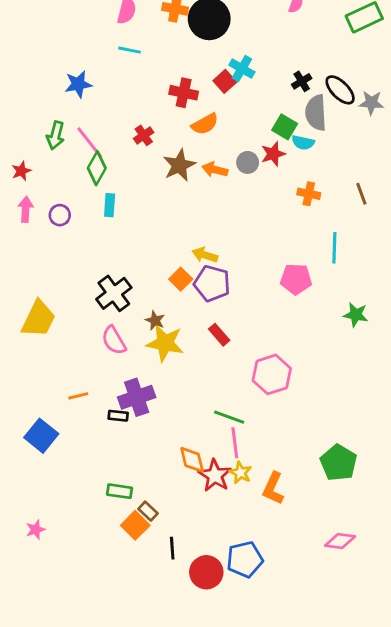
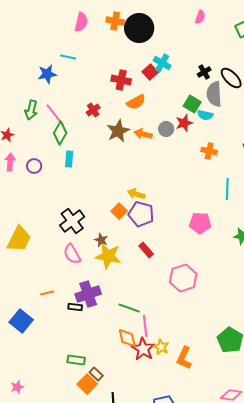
cyan line: (129, 50) -> (68, 57), moved
pink pentagon: (296, 279) -> (200, 223), moved
green line: (229, 417) -> (129, 308), moved
pink line: (235, 443) -> (145, 326), moved

